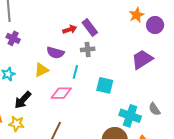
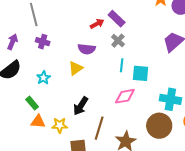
gray cross: (88, 49) -> (118, 41), turned -32
cyan line: (75, 72) -> (122, 65), moved
pink diamond: (61, 93) -> (125, 96), moved
black arrow: (23, 100) -> (81, 106), moved

